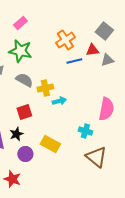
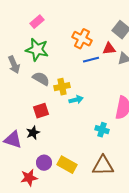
orange cross: (65, 40) -> (82, 39), turned -30
yellow rectangle: (50, 144) -> (67, 165), moved
purple circle: (25, 154) -> (44, 163), moved
brown triangle: (96, 157) -> (103, 166), moved, turned -40
red star: (12, 179) -> (29, 178), turned -30

